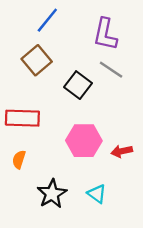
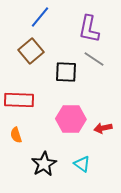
black square: (78, 85) -> (66, 72), turned -35
orange semicircle: (19, 159) -> (16, 135), turned -35

